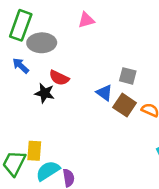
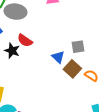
gray square: (128, 76) -> (78, 47), turned -32

